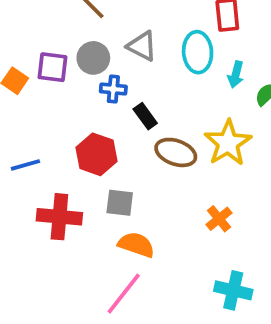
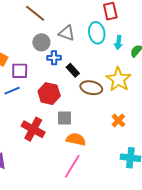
purple square: (53, 67) -> (20, 71), moved
blue line: (25, 165) -> (12, 91), moved
red cross: (59, 217) -> (33, 129), turned 30

